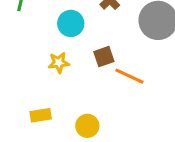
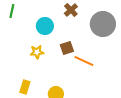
yellow rectangle: (41, 115) -> (25, 87), turned -64

